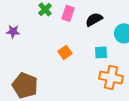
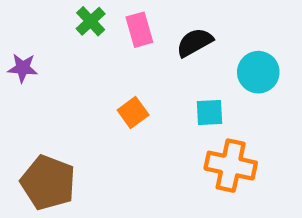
pink rectangle: (68, 13) -> (139, 30), turned -35

